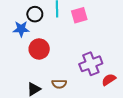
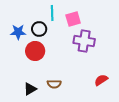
black circle: (35, 14) -> (39, 29), moved
purple cross: (91, 64) -> (84, 41), moved, turned 30

